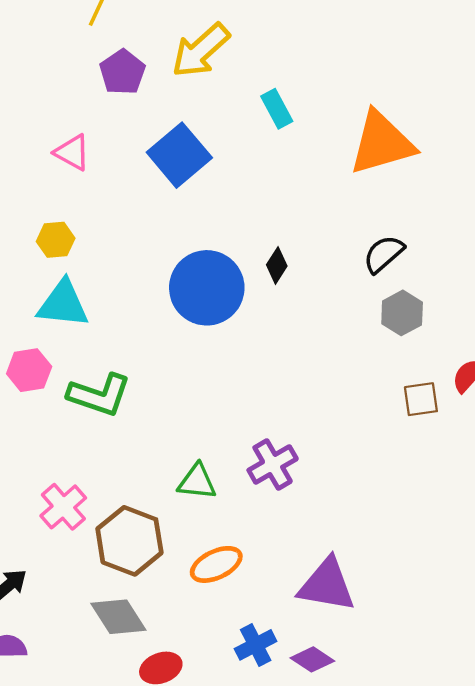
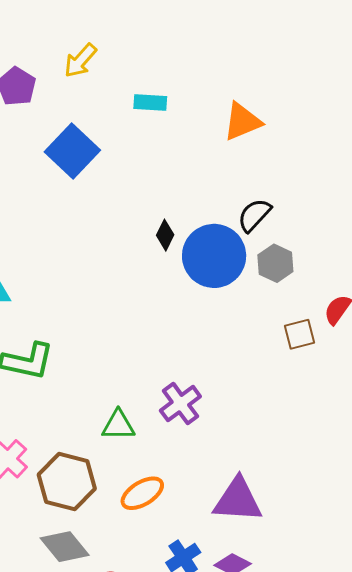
yellow arrow: (201, 50) -> (80, 61), size x0.7
cyan rectangle: (277, 109) -> (150, 103), turned -52
orange triangle: (382, 143) -> (242, 122), size x0.7
blue circle: (207, 288) -> (214, 256), moved

